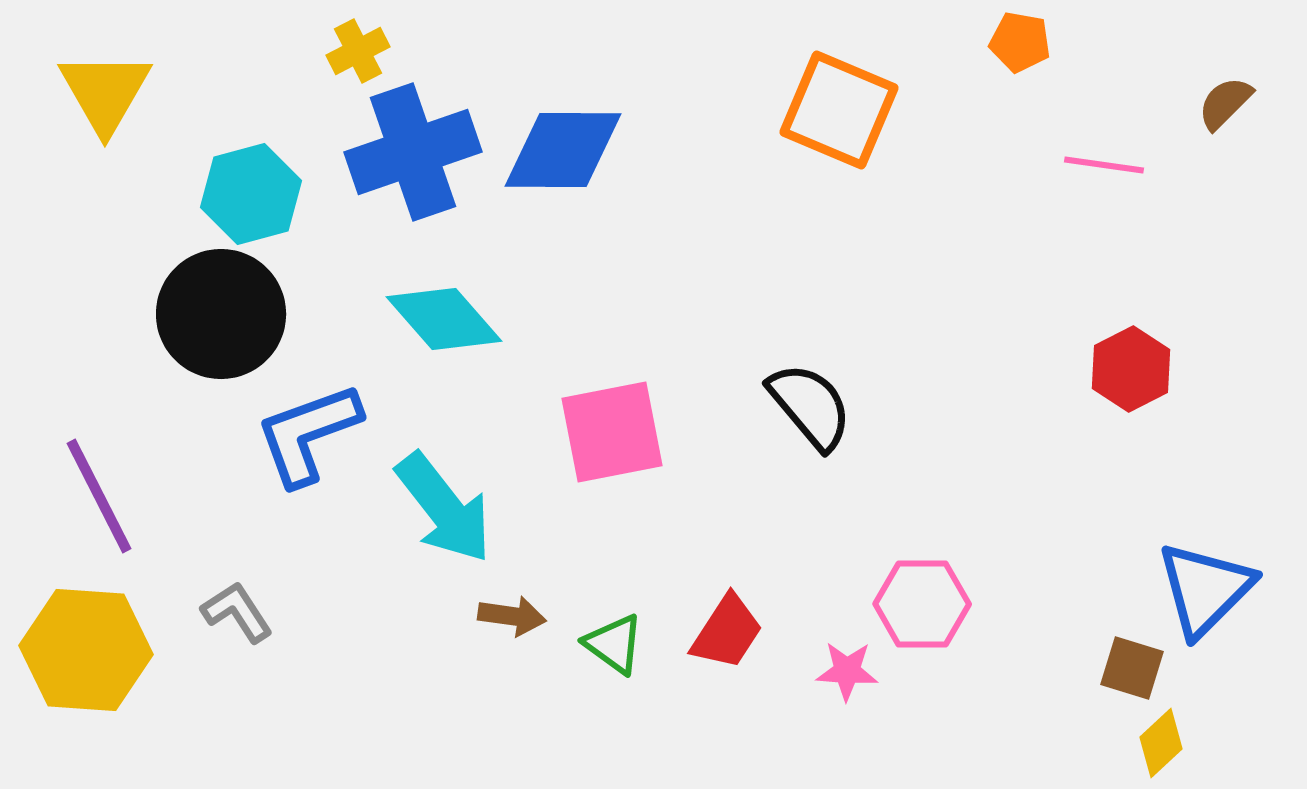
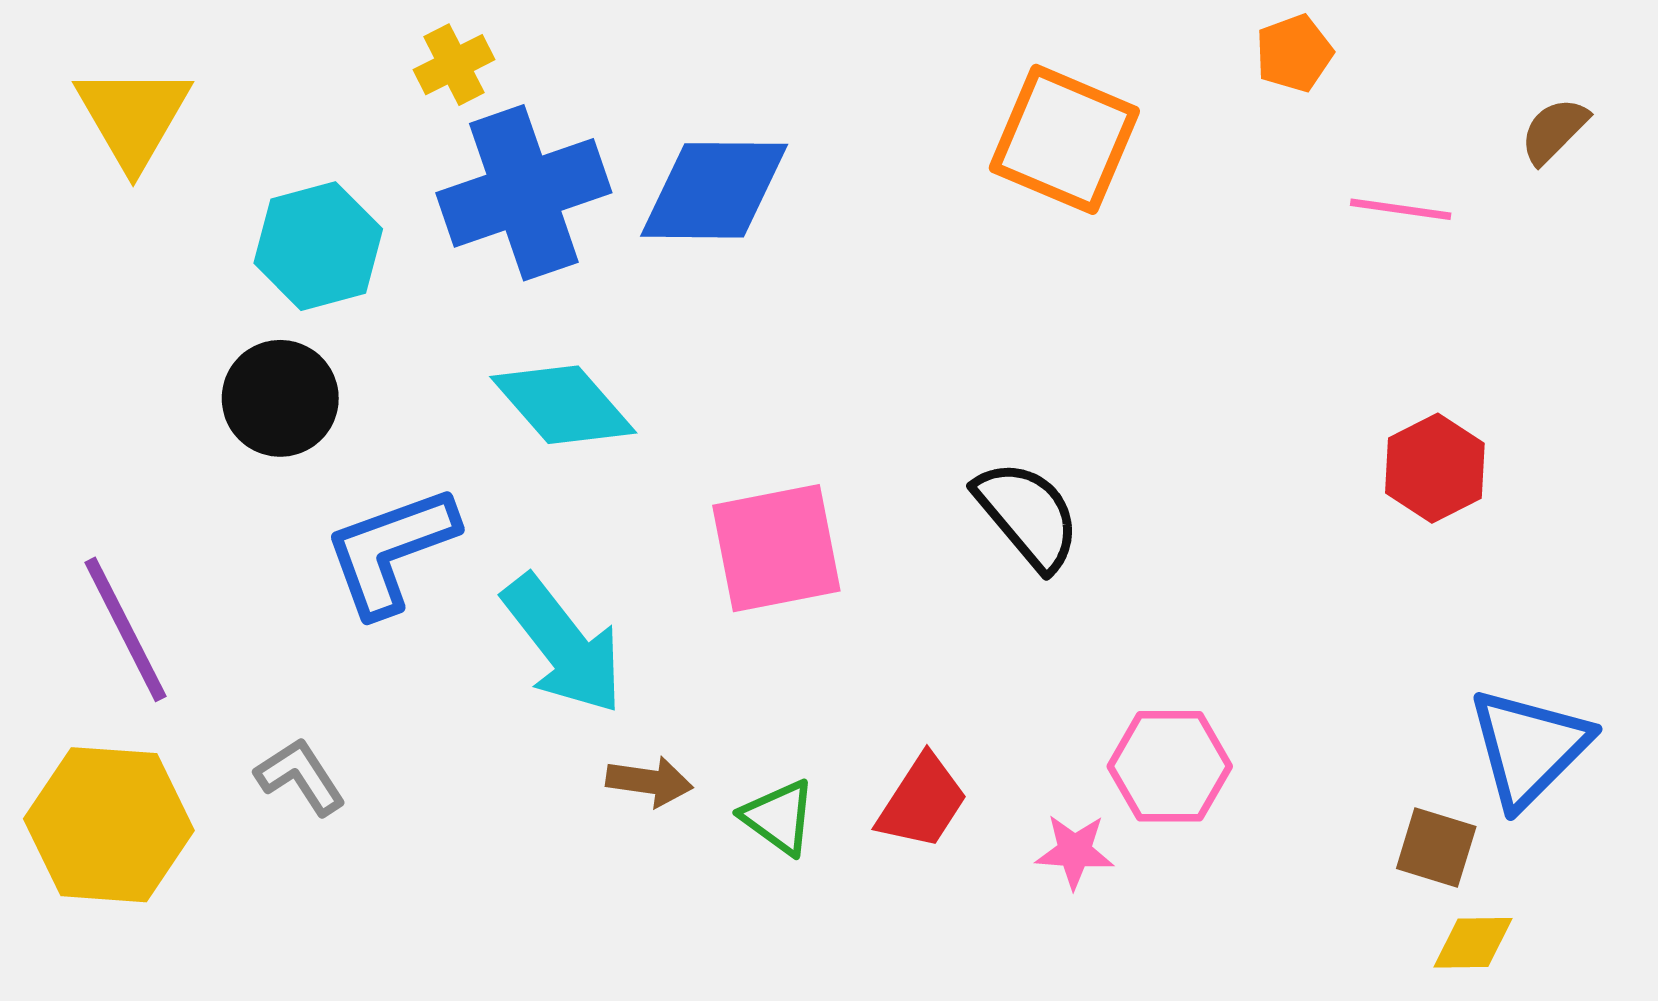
orange pentagon: (1020, 42) -> (1294, 53), turned -30
black circle: (221, 314) -> (280, 398), size x0.7
yellow diamond: (1161, 743) -> (1473, 943), turned 42

